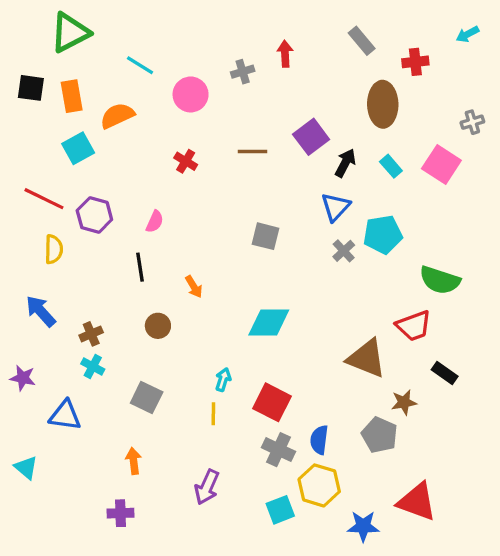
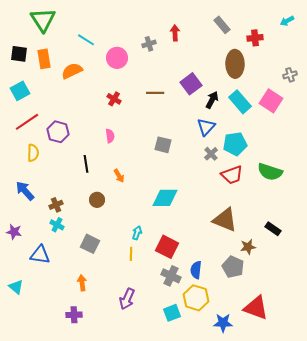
green triangle: (70, 33) -> (43, 20), turned -36
cyan square: (78, 148) -> (20, 91), moved
cyan rectangle: (391, 166) -> (240, 102), size x1.6
red line: (44, 199) -> (27, 122), turned -60
pink semicircle: (155, 222) -> (110, 136), moved, turned -32
red trapezoid: (414, 326) -> (232, 175), moved

